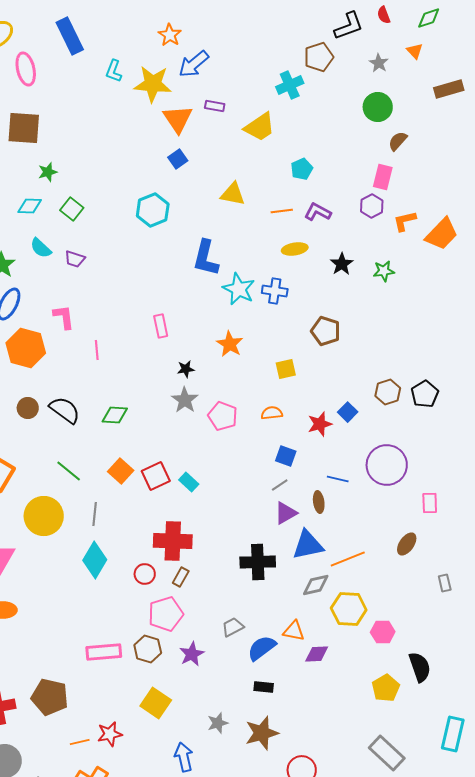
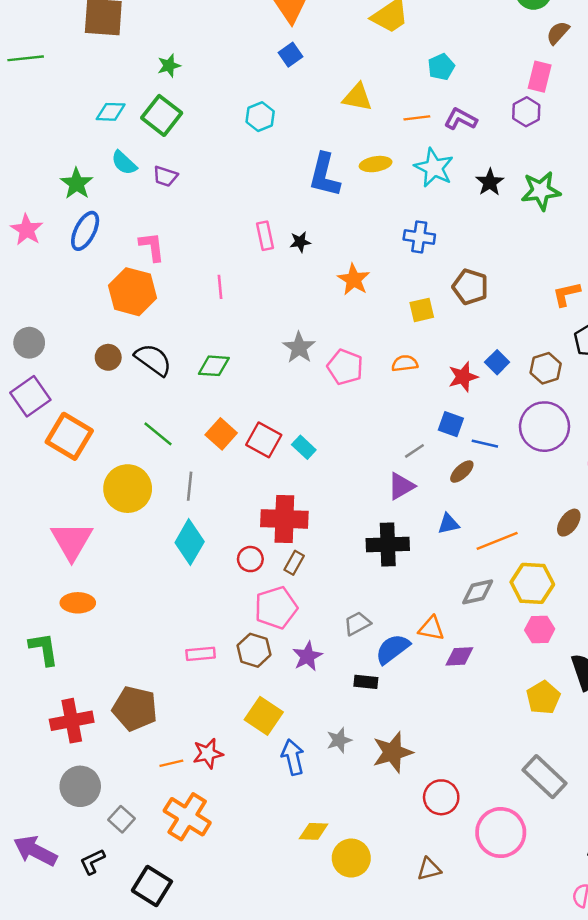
green star: (48, 172) -> (169, 66), moved
green square: (72, 209) -> (162, 115), size x1.4
cyan hexagon: (153, 210) -> (260, 117), size x0.7
orange L-shape: (405, 221) -> (566, 294), moved
yellow ellipse: (295, 249) -> (376, 164), moved
green star: (384, 271) -> (541, 191), size x1.5
cyan star: (239, 289) -> (434, 168), moved
blue cross: (275, 291) -> (419, 237), moved
pink rectangle: (161, 326) -> (265, 236), moved
brown pentagon: (326, 331) -> (470, 287), moved
orange hexagon: (26, 348) -> (132, 292), moved
pink line: (97, 350) -> (220, 287), moved
black star: (186, 369) -> (300, 242), moved
brown hexagon: (388, 392) -> (546, 368), moved
blue square: (286, 456) -> (451, 424), moved
red square: (156, 476) -> (264, 440), turned -36
brown ellipse: (319, 502) -> (462, 472), turned 55
purple triangle: (286, 513) -> (401, 486), moved
blue triangle: (308, 545) -> (448, 524), size x0.6
gray diamond: (316, 585) -> (478, 592), moved
yellow hexagon: (349, 609) -> (532, 583), moved
pink rectangle: (104, 652) -> (201, 654), size x0.7
black rectangle: (264, 687) -> (366, 682), moved
blue arrow: (184, 757) -> (293, 757), moved

